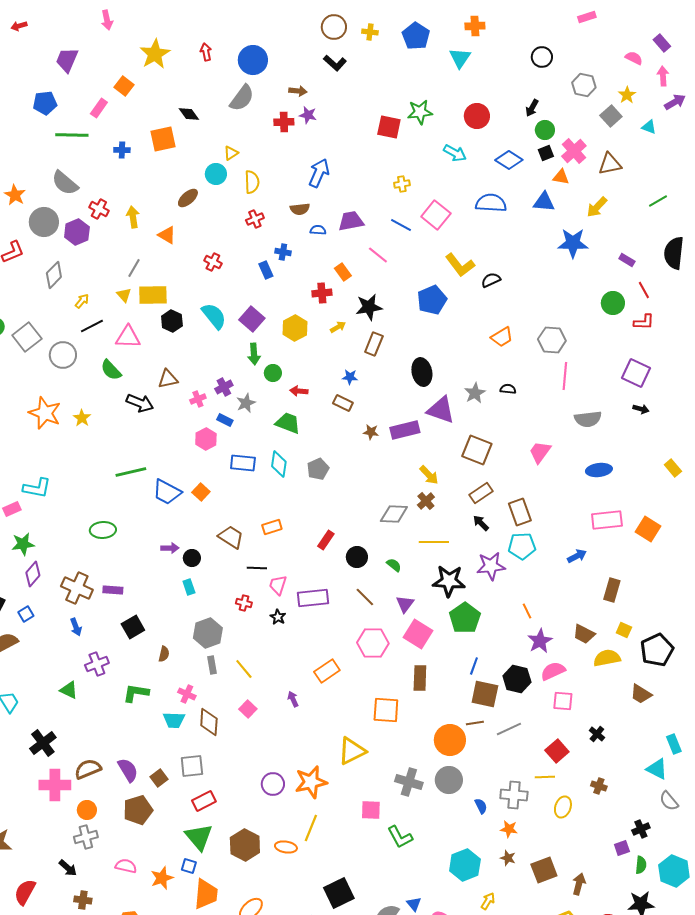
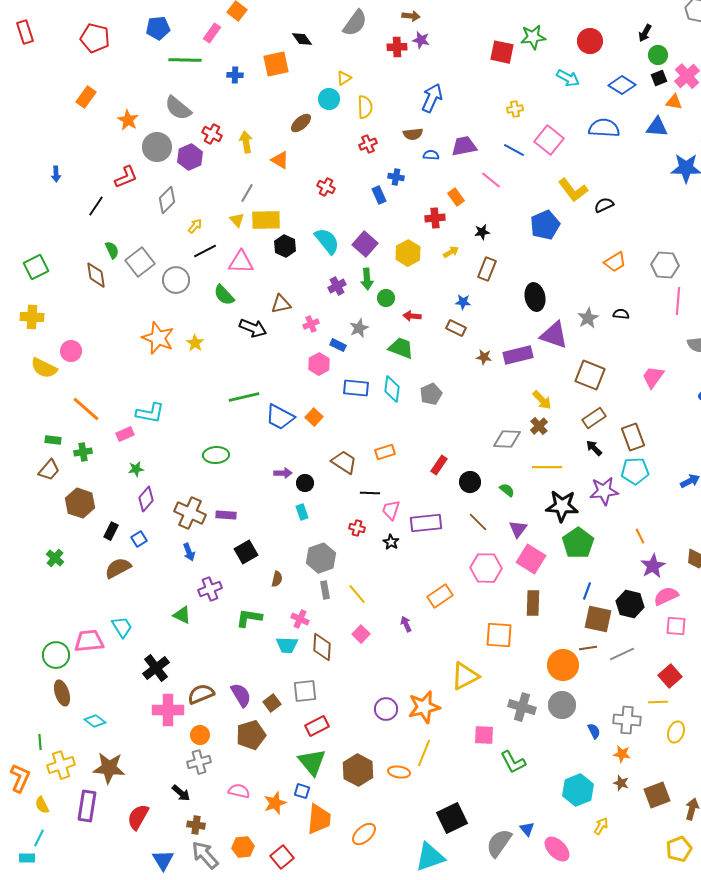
black star: (369, 307) -> (482, 232), size x0.6
purple cross: (224, 387) -> (337, 286), moved
green star: (23, 544) -> (136, 469), size x0.7

